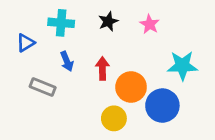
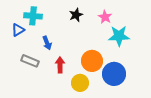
cyan cross: (61, 23) -> (33, 16), moved
cyan star: (182, 66) -> (119, 36), moved
red arrow: (103, 68) -> (60, 65), moved

